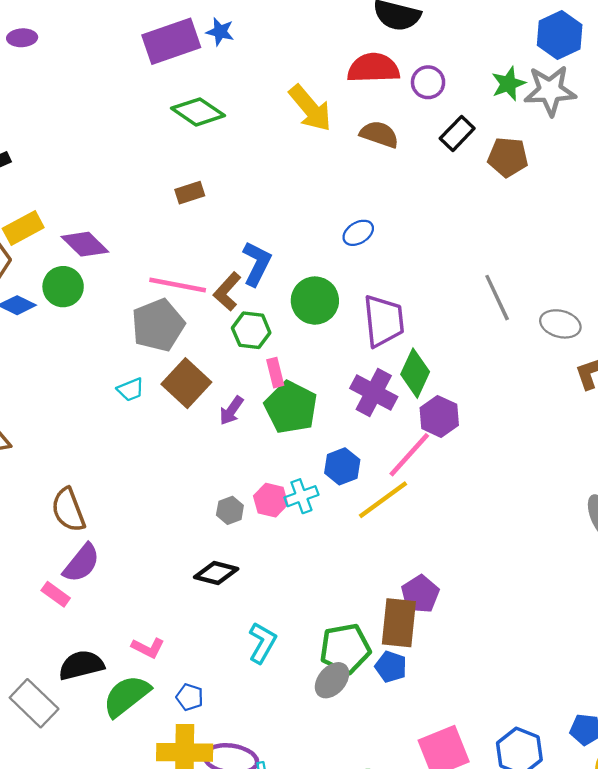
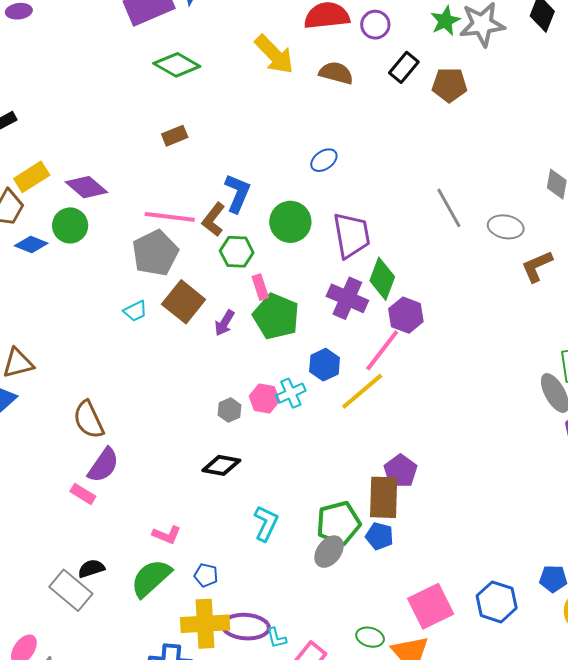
black semicircle: (81, 665) -> (91, 569), moved, size x0.7

